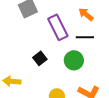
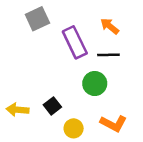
black square: (40, 58) -> (52, 106), moved

